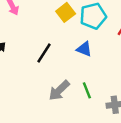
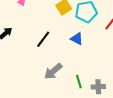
green line: (87, 90) -> (79, 82), moved

